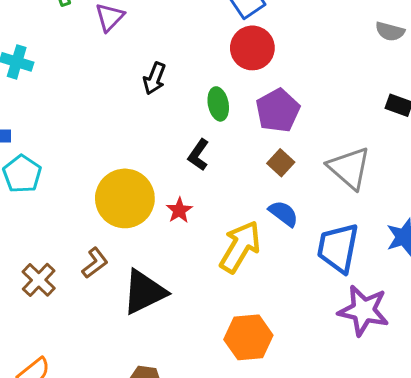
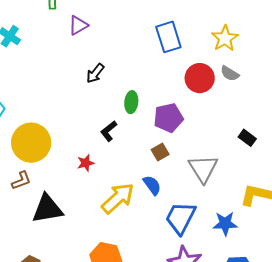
gray semicircle: (390, 31) -> (230, 73), moved
red circle: (252, 48) -> (200, 78), moved
yellow circle: (125, 198) -> (31, 143), moved

